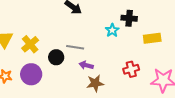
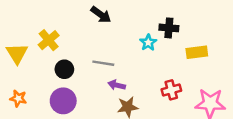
yellow cross: (30, 44) -> (49, 40), moved
black circle: (56, 57) -> (64, 69), moved
purple circle: (31, 74) -> (63, 101), moved

